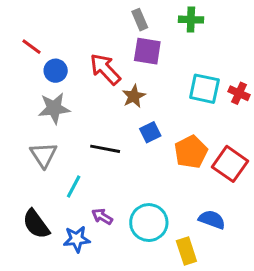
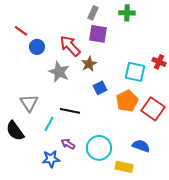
gray rectangle: (140, 20) -> (93, 13), turned 48
cyan square: (204, 89) -> (135, 72), moved
gray star: (54, 108) -> (59, 72), moved, turned 30
black line: (105, 149) -> (70, 111), moved
black semicircle: (36, 224) -> (15, 131), moved
yellow rectangle: (186, 251) -> (124, 167), turned -60

